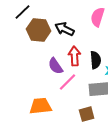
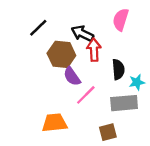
black line: (23, 12) -> (38, 28), moved
brown hexagon: (39, 30) -> (61, 54), moved
red arrow: (75, 56) -> (94, 50), moved

